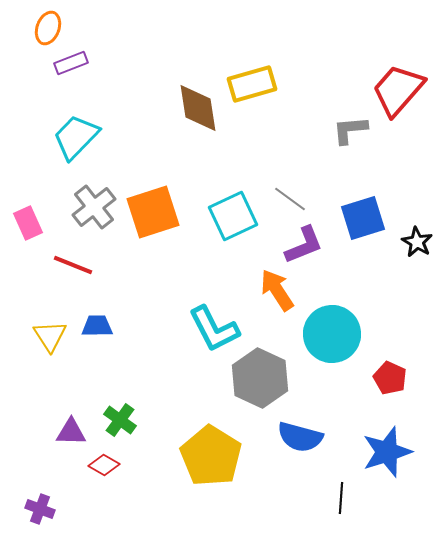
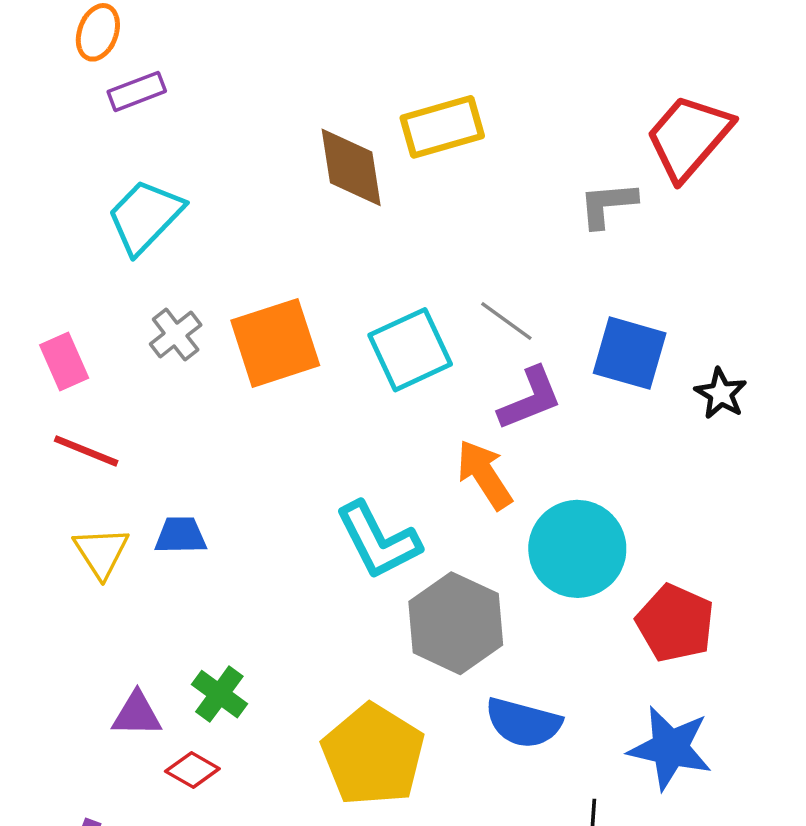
gray cross: (94, 207) -> (176, 335), size x0.7
blue square: (363, 218) -> (630, 353), turned 33
red line: (73, 265) -> (86, 451), moved
red pentagon: (390, 378) -> (675, 623), size x1.4
blue star: (387, 452) -> (670, 748), turned 30

